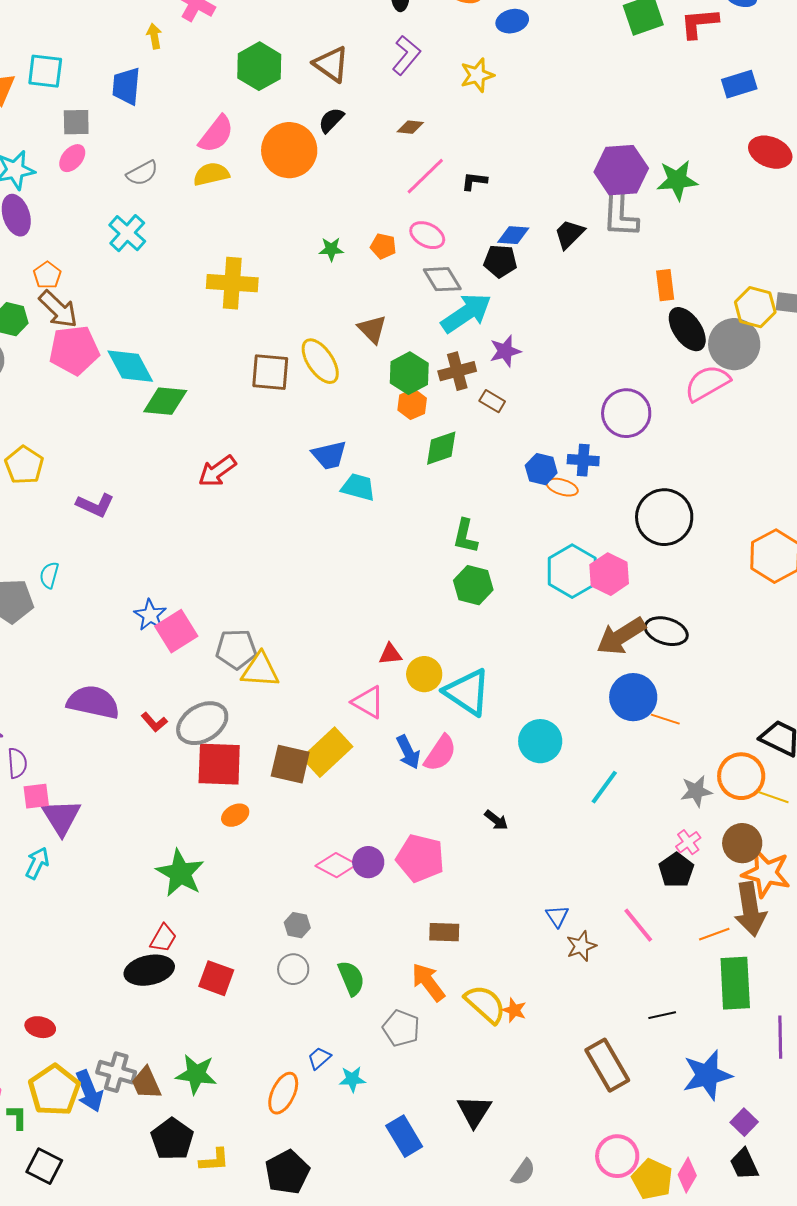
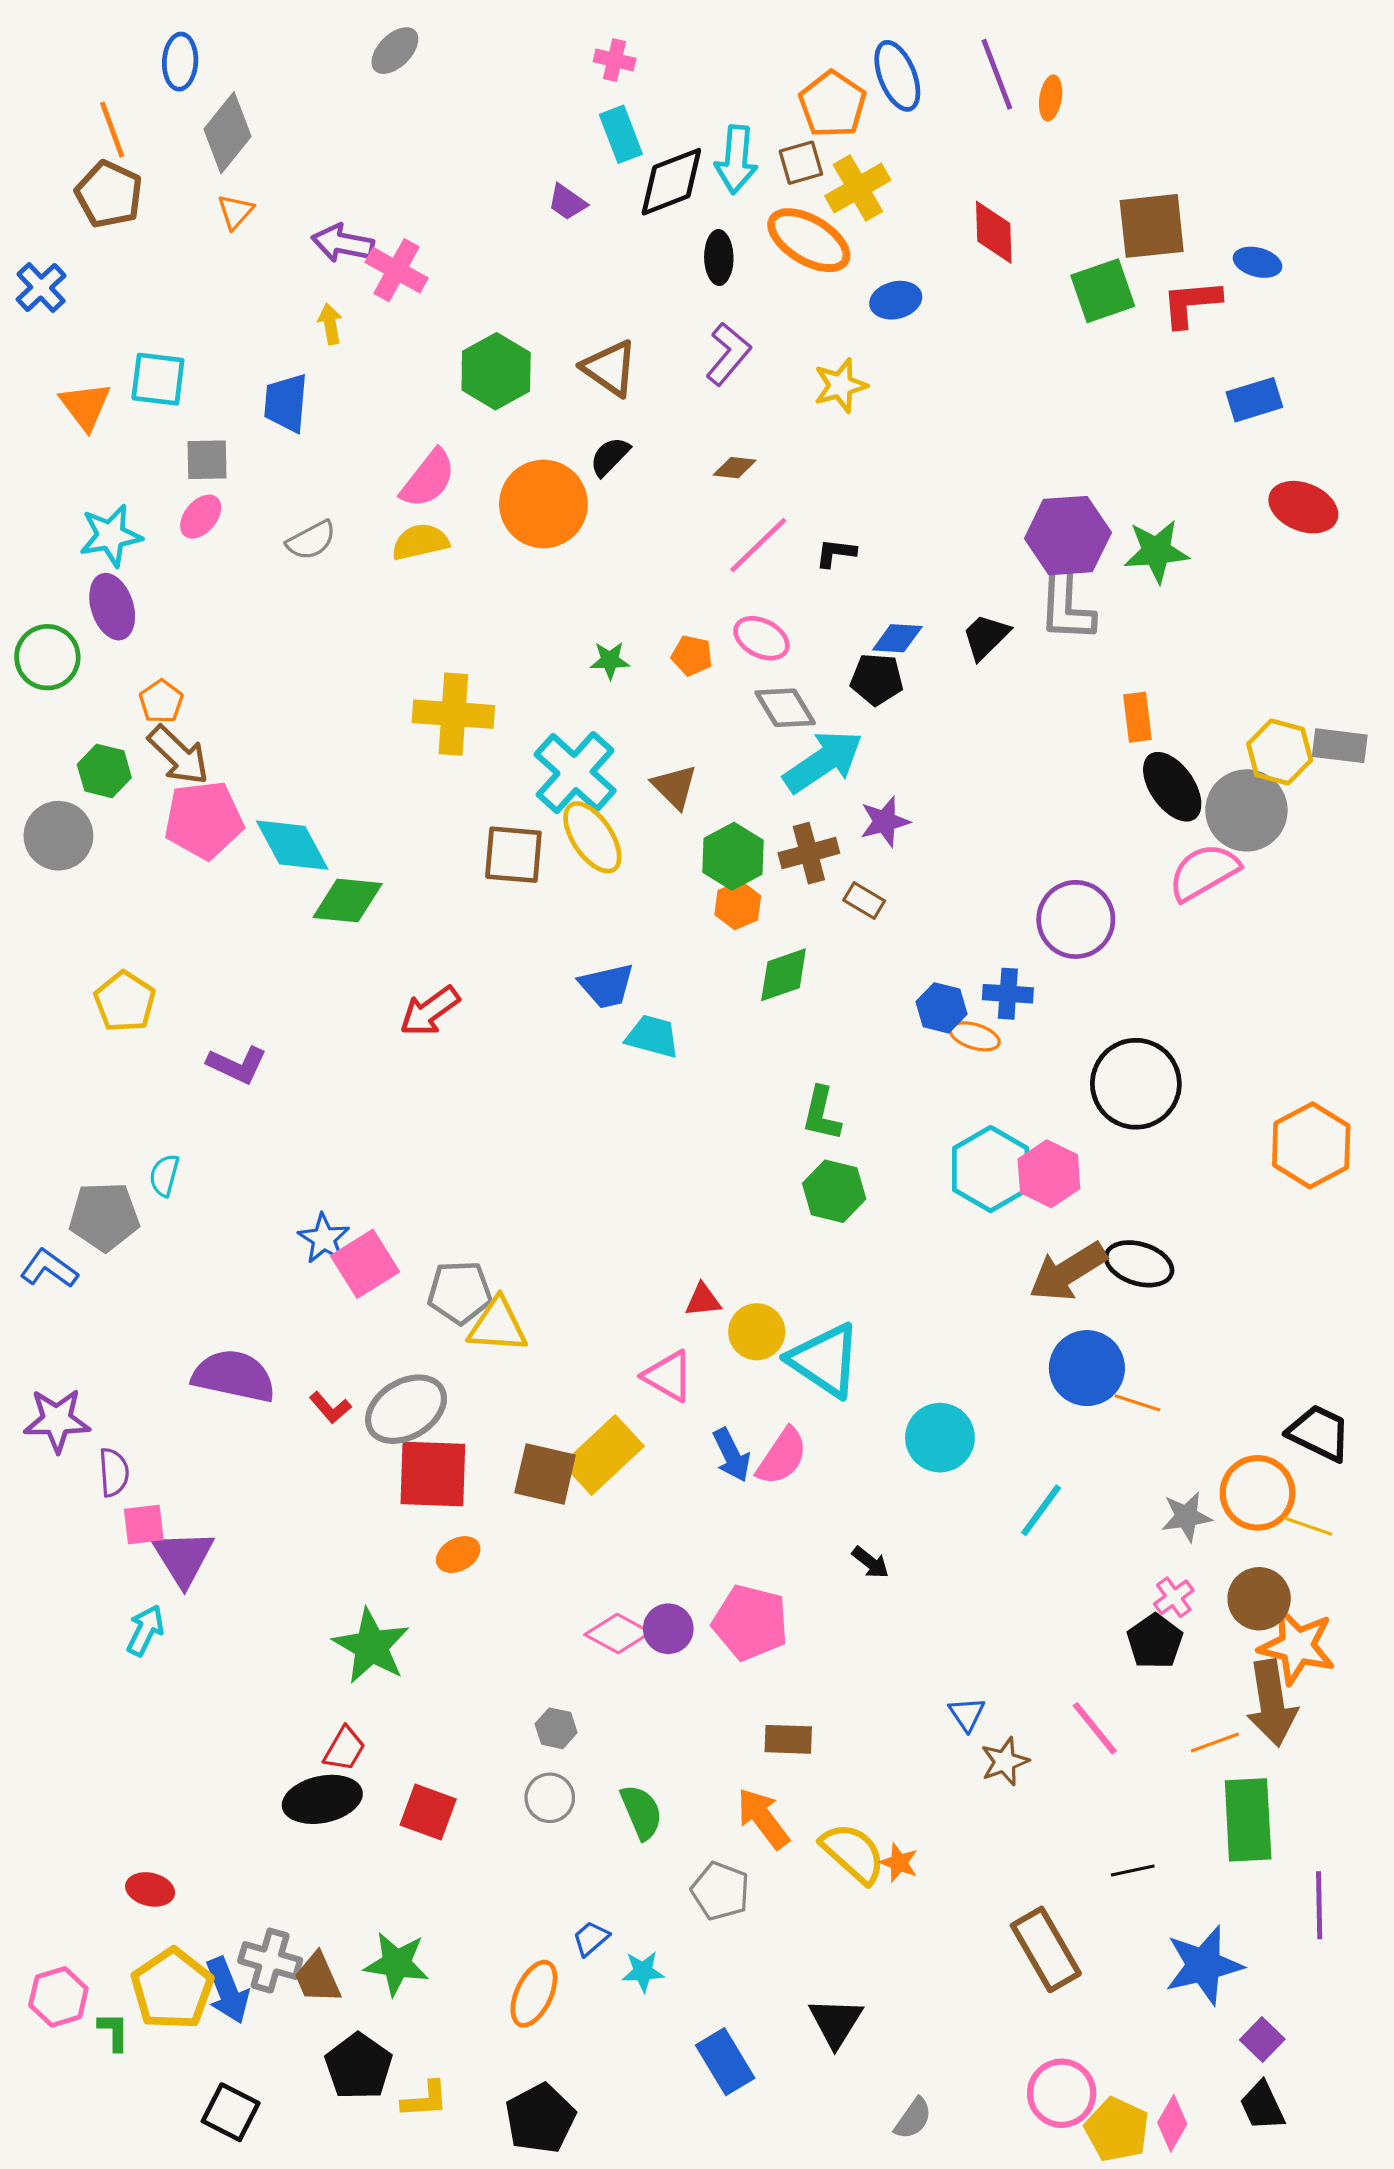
cyan cross: (127, 233) -> (575, 773), moved, size x1.4
black square: (44, 1166) -> (231, 2112), moved

